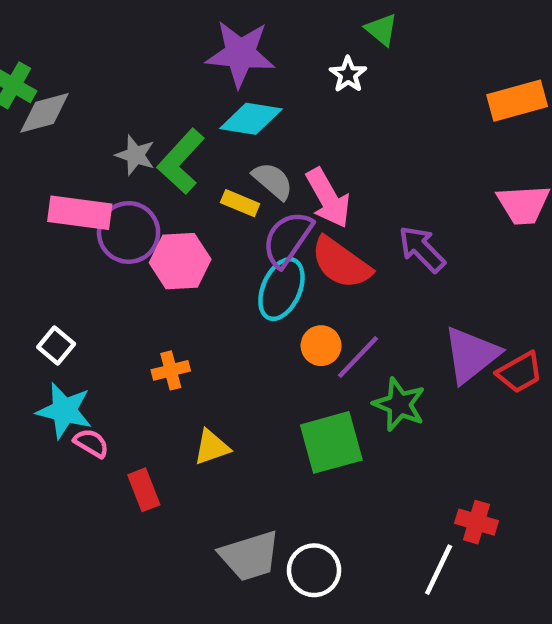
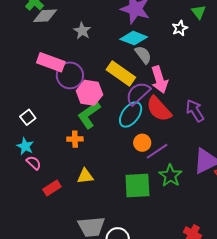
gray star: (135, 155) -> (82, 31), moved
green L-shape: (181, 161) -> (89, 115), moved
gray semicircle: (273, 181) -> (143, 55), moved
yellow rectangle: (240, 203) -> (121, 73), size x1.8
cyan star: (64, 411) -> (25, 146), size x0.7
red rectangle: (144, 490) -> (52, 188), turned 66

